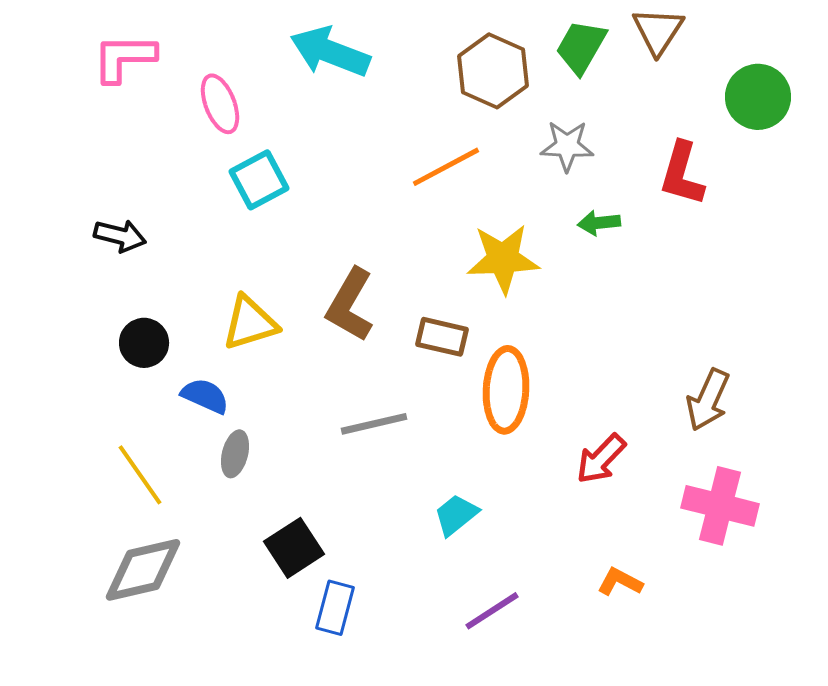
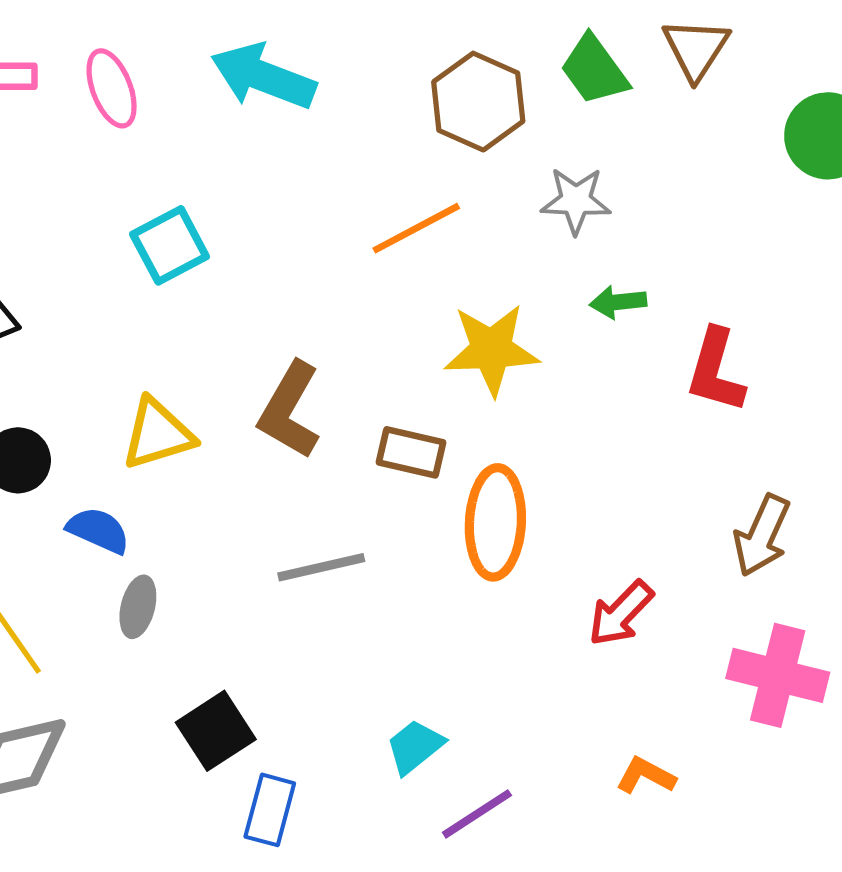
green trapezoid: (581, 47) -> (594, 70), turned -66
pink ellipse: (220, 104) -> (112, 88), moved
red L-shape: (682, 174) -> (716, 371), moved
cyan trapezoid: (456, 515) -> (415, 747), moved

